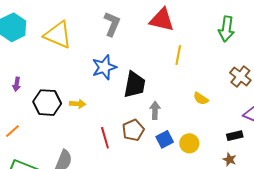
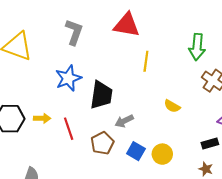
green arrow: (226, 29) -> (197, 47), moved
gray arrow: (155, 110) -> (124, 121), turned -114
red line: (105, 138) -> (69, 129), moved
blue square: (165, 139) -> (136, 151), turned -30

